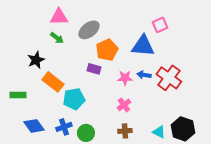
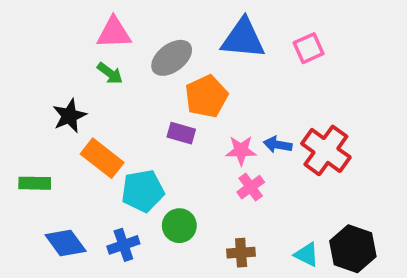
blue triangle: (143, 46) -> (243, 39), moved
pink cross: (124, 105) -> (251, 187), moved
green circle: (86, 133) -> (179, 226), moved

